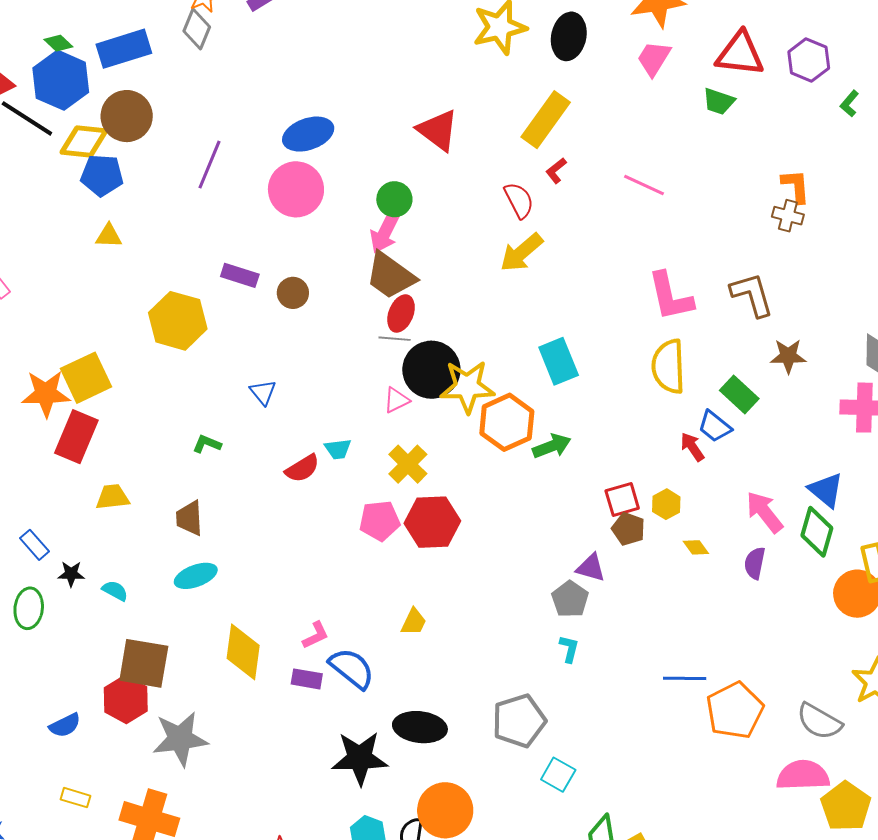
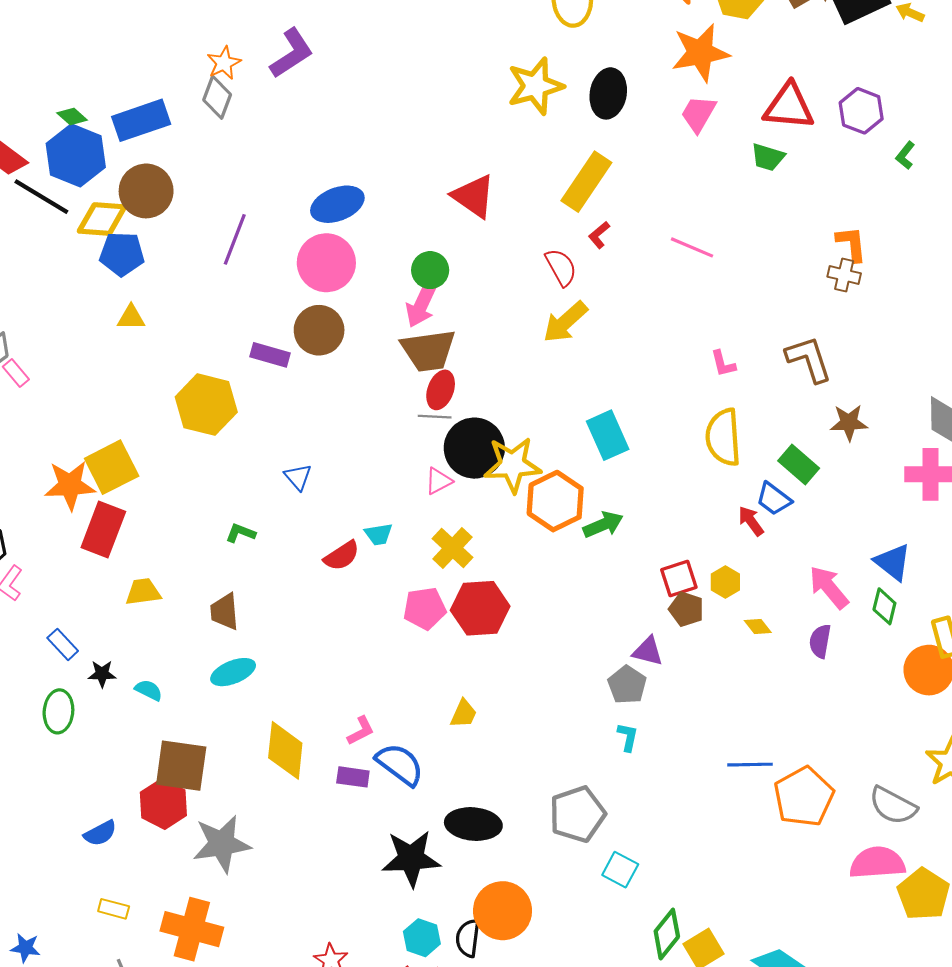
brown trapezoid: (390, 276) -> (428, 350), turned -42
brown circle: (293, 293) -> (319, 330), moved, size x1.5
pink L-shape: (670, 296) -> (723, 364), size x0.5
green diamond: (817, 532) -> (884, 606), size x0.7

